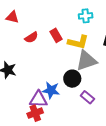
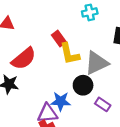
red semicircle: (31, 37) -> (24, 59), moved, size x1.6
yellow L-shape: (78, 42) -> (70, 54), moved, turned 70

